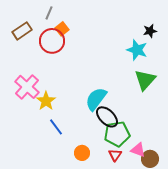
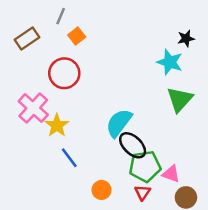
red circle: (52, 41) -> (64, 73), moved
pink triangle: (138, 150) -> (171, 174), moved

